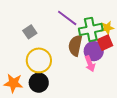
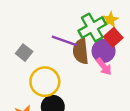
purple line: (67, 18) -> (64, 41), moved

